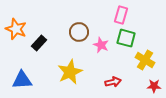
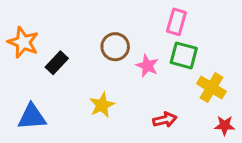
yellow star: (70, 72) -> (102, 105), size x0.7

